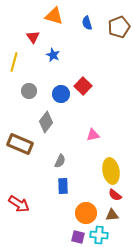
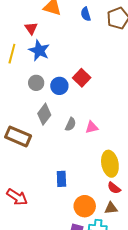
blue star: (53, 55) -> (39, 51), moved, size x1.5
gray circle: (29, 91) -> (36, 83), moved
gray semicircle: (60, 161) -> (71, 124), moved

